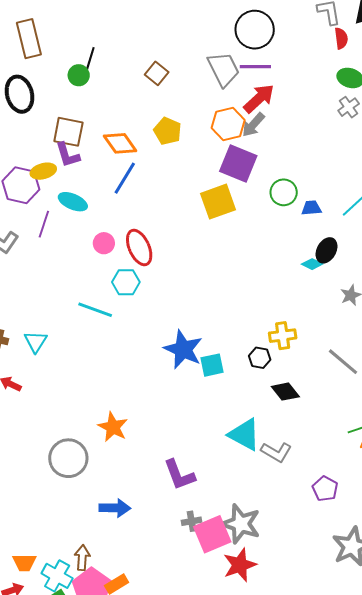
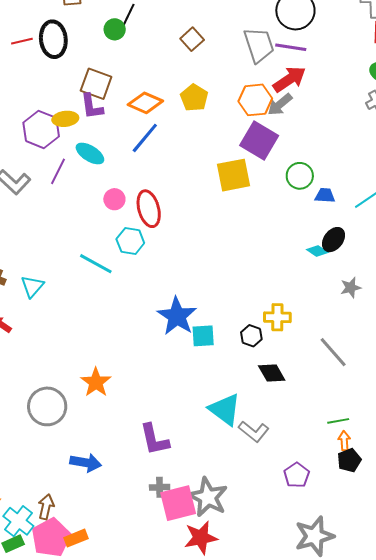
orange diamond: (120, 143) -> (145, 103), turned -40

